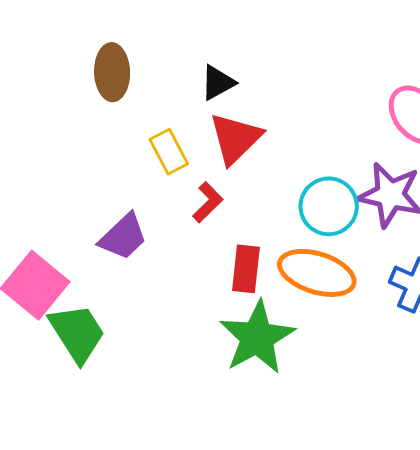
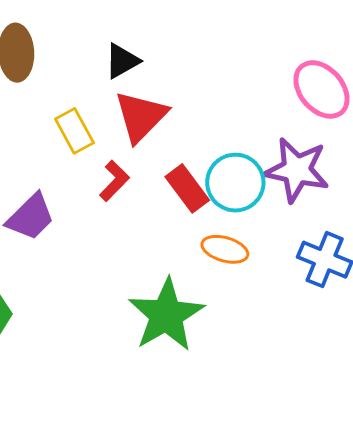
red rectangle: (246, 269) -> (187, 188), moved, turned -42
orange ellipse: (317, 273) -> (225, 249), size x0.6

